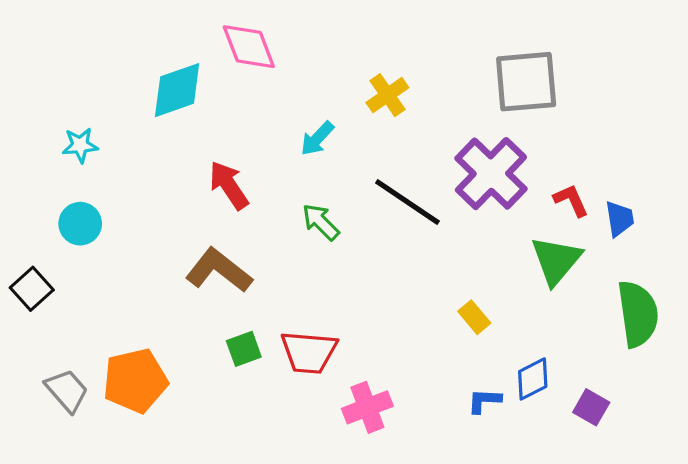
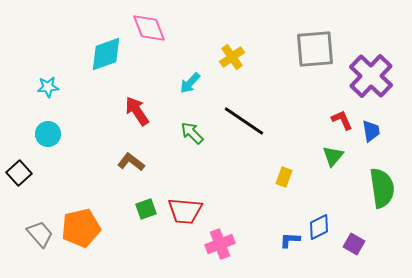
purple cross: (491, 174) -> (371, 76), moved
green triangle: (556, 260) -> (333, 156), size x0.7
brown L-shape: (219, 270) -> (131, 162), size x0.7
yellow rectangle: (474, 317) -> (284, 177), moved, turned 60

